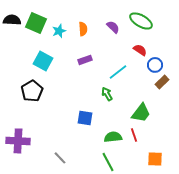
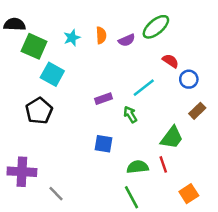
green ellipse: (141, 21) -> (156, 27), moved, turned -70
green square: (36, 23) -> (34, 46), moved
purple semicircle: (113, 27) -> (127, 40), moved, turned 112
purple rectangle: (85, 60) -> (104, 99), moved
brown rectangle: (162, 82) -> (197, 111), moved
gray line: (60, 158) -> (56, 194), moved
orange square: (155, 159) -> (189, 194), turned -35

